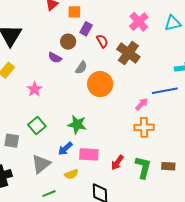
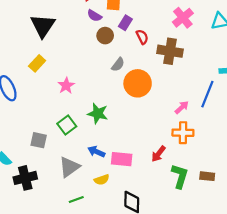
brown cross: (128, 53) -> (170, 51), turned -30
purple semicircle: (55, 58) -> (94, 16), moved
blue line: (165, 91) -> (207, 94), turned -60
green star: (77, 124) -> (98, 113), moved
blue arrow: (65, 149) -> (96, 152), turned 63
red arrow: (117, 162) -> (158, 154), moved

